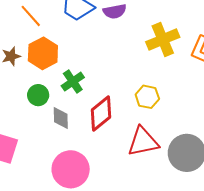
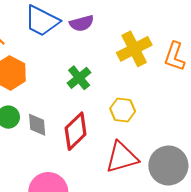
green cross: (73, 82) -> (79, 78), moved
gray diamond: (61, 118) -> (37, 125), moved

